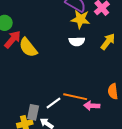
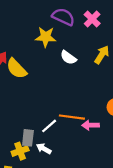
yellow star: (80, 19) -> (46, 37), moved
white semicircle: (77, 41) -> (68, 58), turned 42

